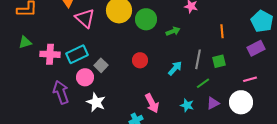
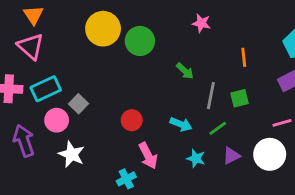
pink triangle: (85, 18) -> (31, 46), moved
green arrow: (173, 31) -> (185, 71), moved, turned 64
red circle: (140, 60) -> (132, 120), moved
cyan arrow: (175, 68) -> (181, 124), moved, turned 70

